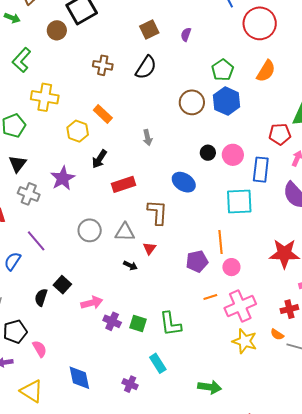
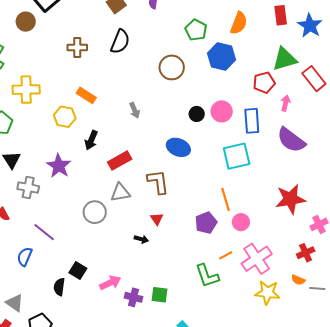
blue hexagon: (227, 101) -> (221, 56), moved
gray triangle: (125, 232) -> (120, 193), moved
green L-shape: (170, 324) -> (207, 276), moved

